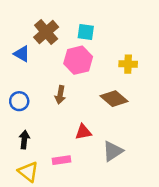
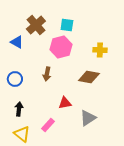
brown diamond: (114, 99) -> (89, 77), turned -30
pink rectangle: (61, 160) -> (48, 125), turned -40

